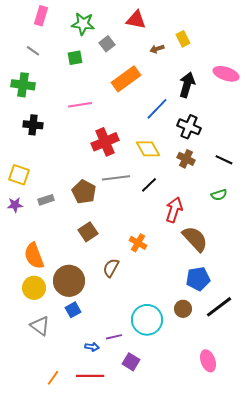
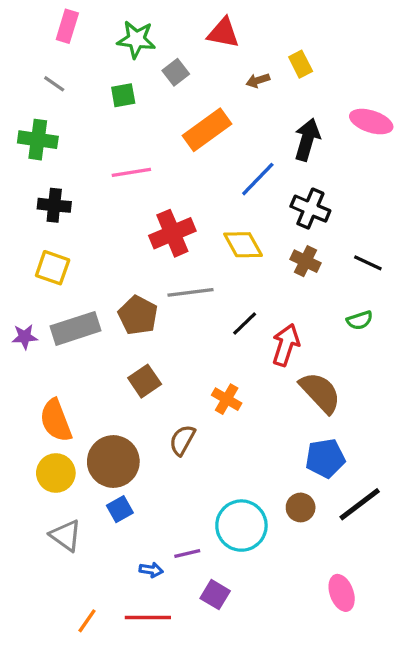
yellow square: (19, 175) -> (53, 268), moved
black line: (149, 185) -> (245, 324), moved
gray rectangle: (46, 200) -> (76, 328), size x1.8

